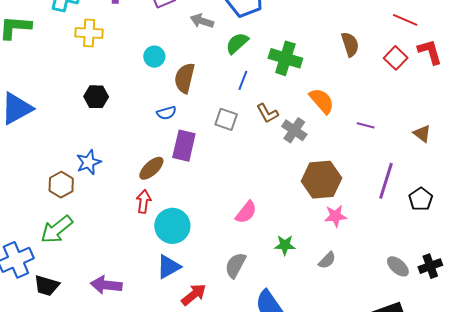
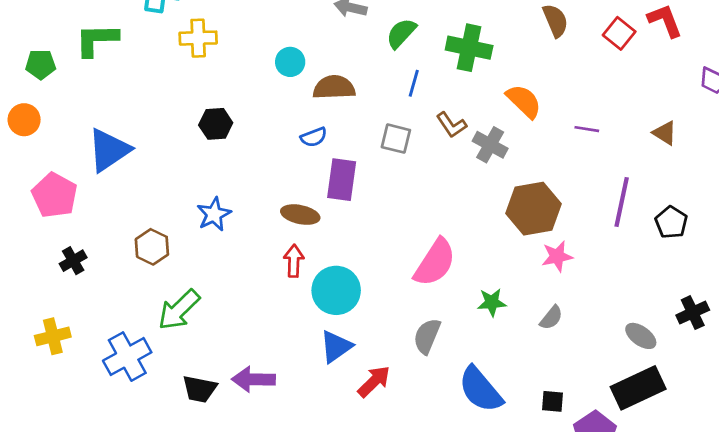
brown semicircle: (185, 78) -> (334, 87), turned 80
brown ellipse: (151, 168) -> (300, 215), turned 60
brown hexagon: (61, 185) -> (152, 247), moved
pink semicircle: (246, 212) -> (435, 262), size x1.5
gray ellipse: (398, 266) -> (641, 336), moved
black trapezoid: (47, 286) -> (200, 389), moved

